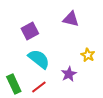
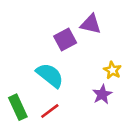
purple square: (30, 31) -> (65, 40), moved
purple star: (69, 74) -> (102, 94), moved

